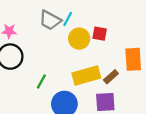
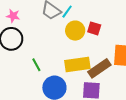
brown rectangle: (111, 77) -> (99, 68), size x1.6
green line: (41, 81) -> (36, 65), turned -64

